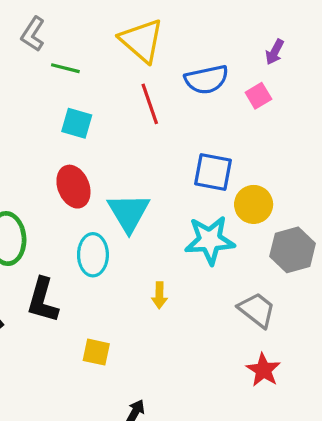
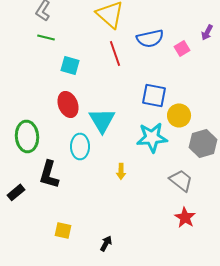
purple arrow: (275, 52) -> (207, 32), moved
green line: (65, 68) -> (46, 37), moved
yellow square: (96, 352) -> (63, 230), moved

